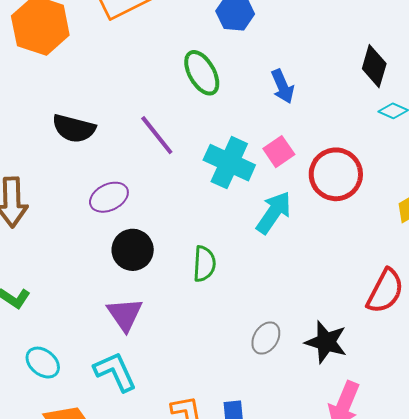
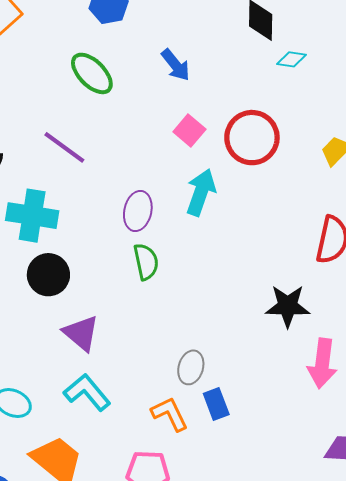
cyan cross: (229, 163) -> (32, 216), moved
purple ellipse: (109, 197) -> (138, 211), moved, turned -36
black circle: (133, 250) -> (48, 275), moved
gray ellipse: (266, 338) -> (191, 367), moved

